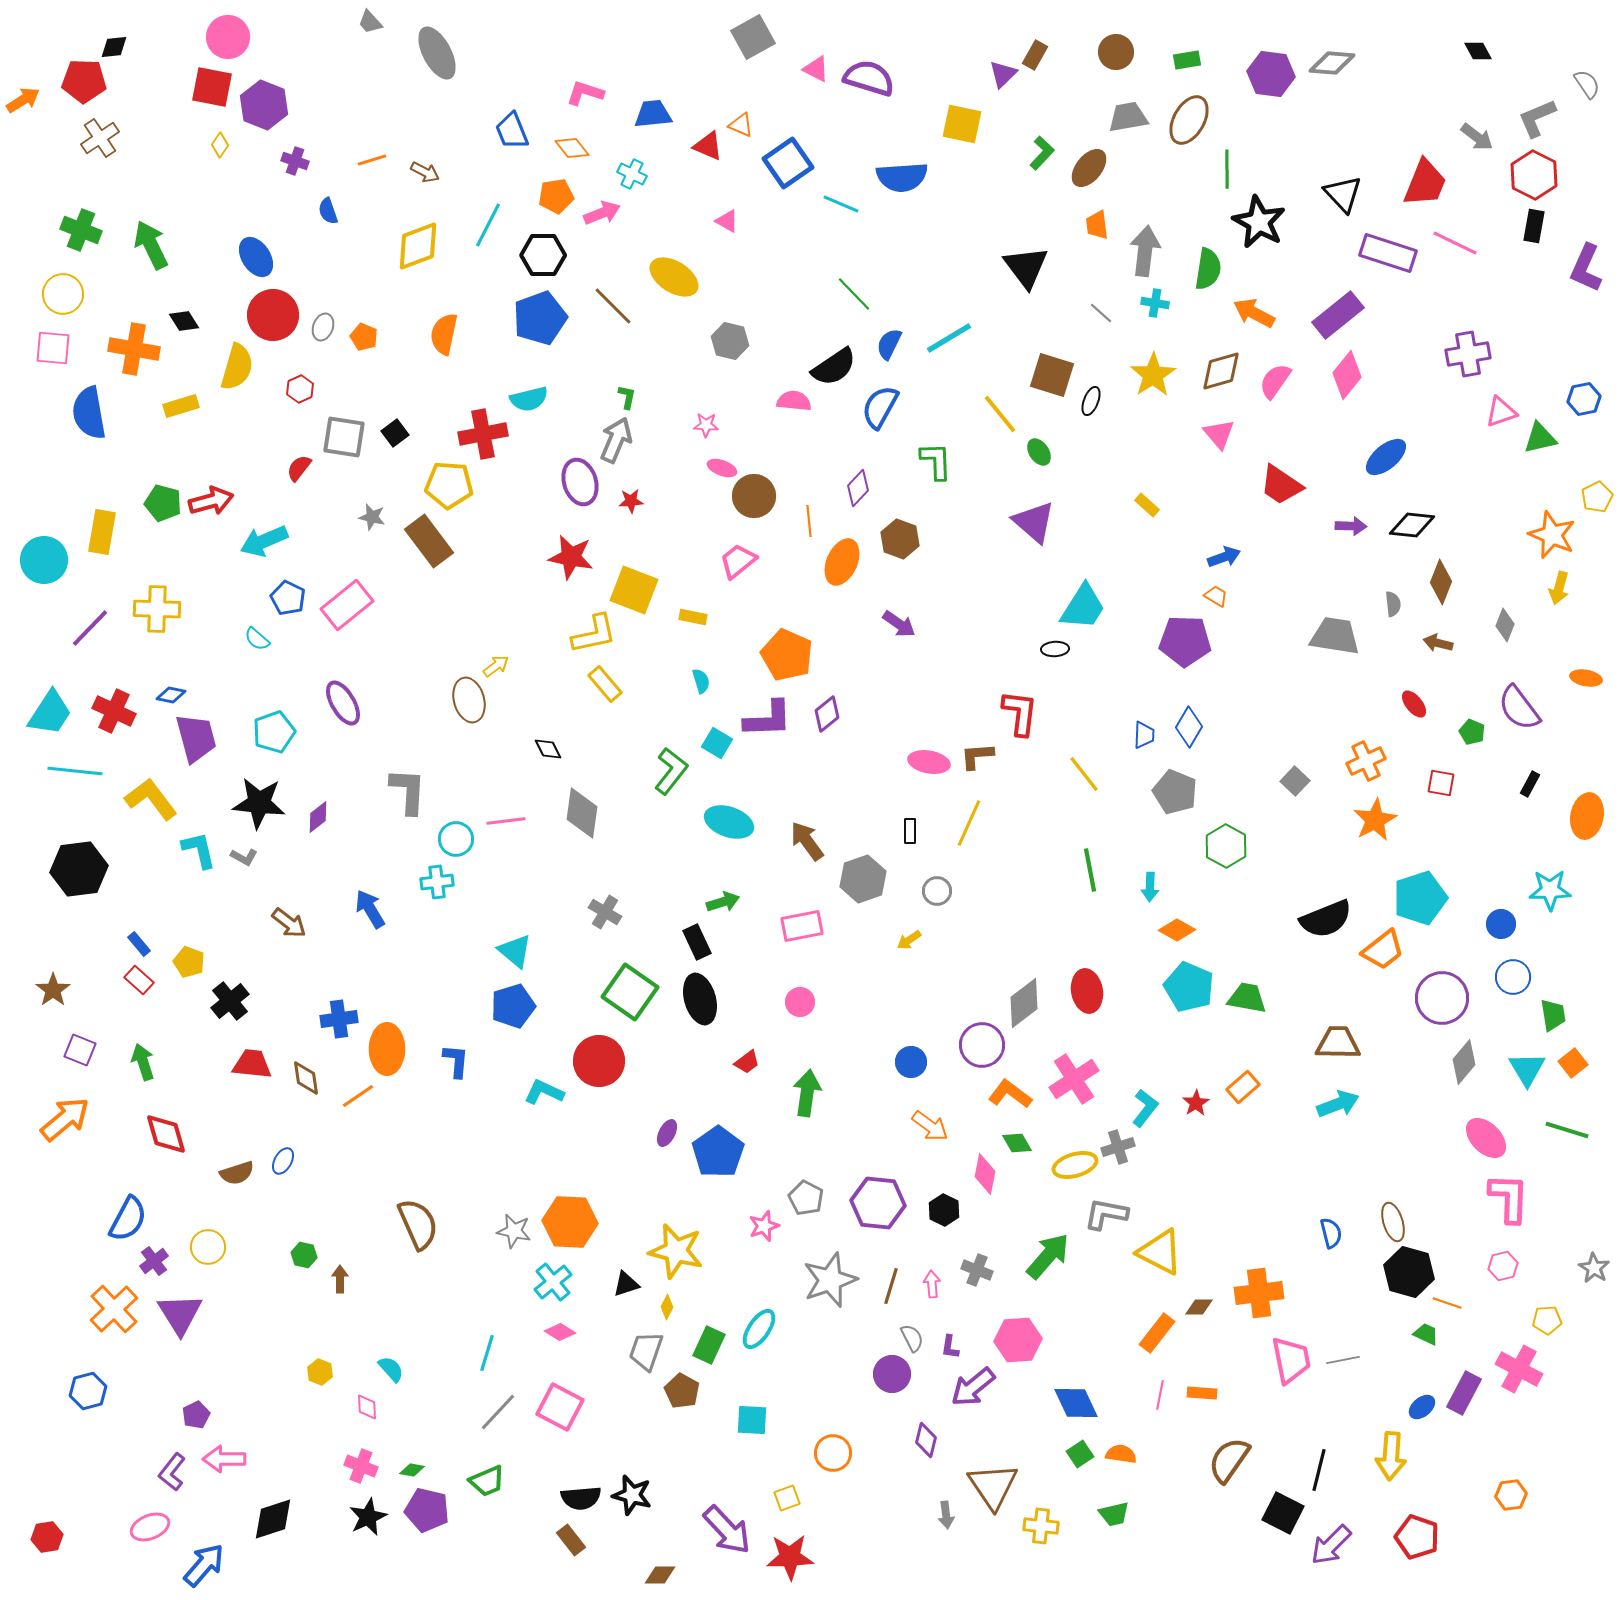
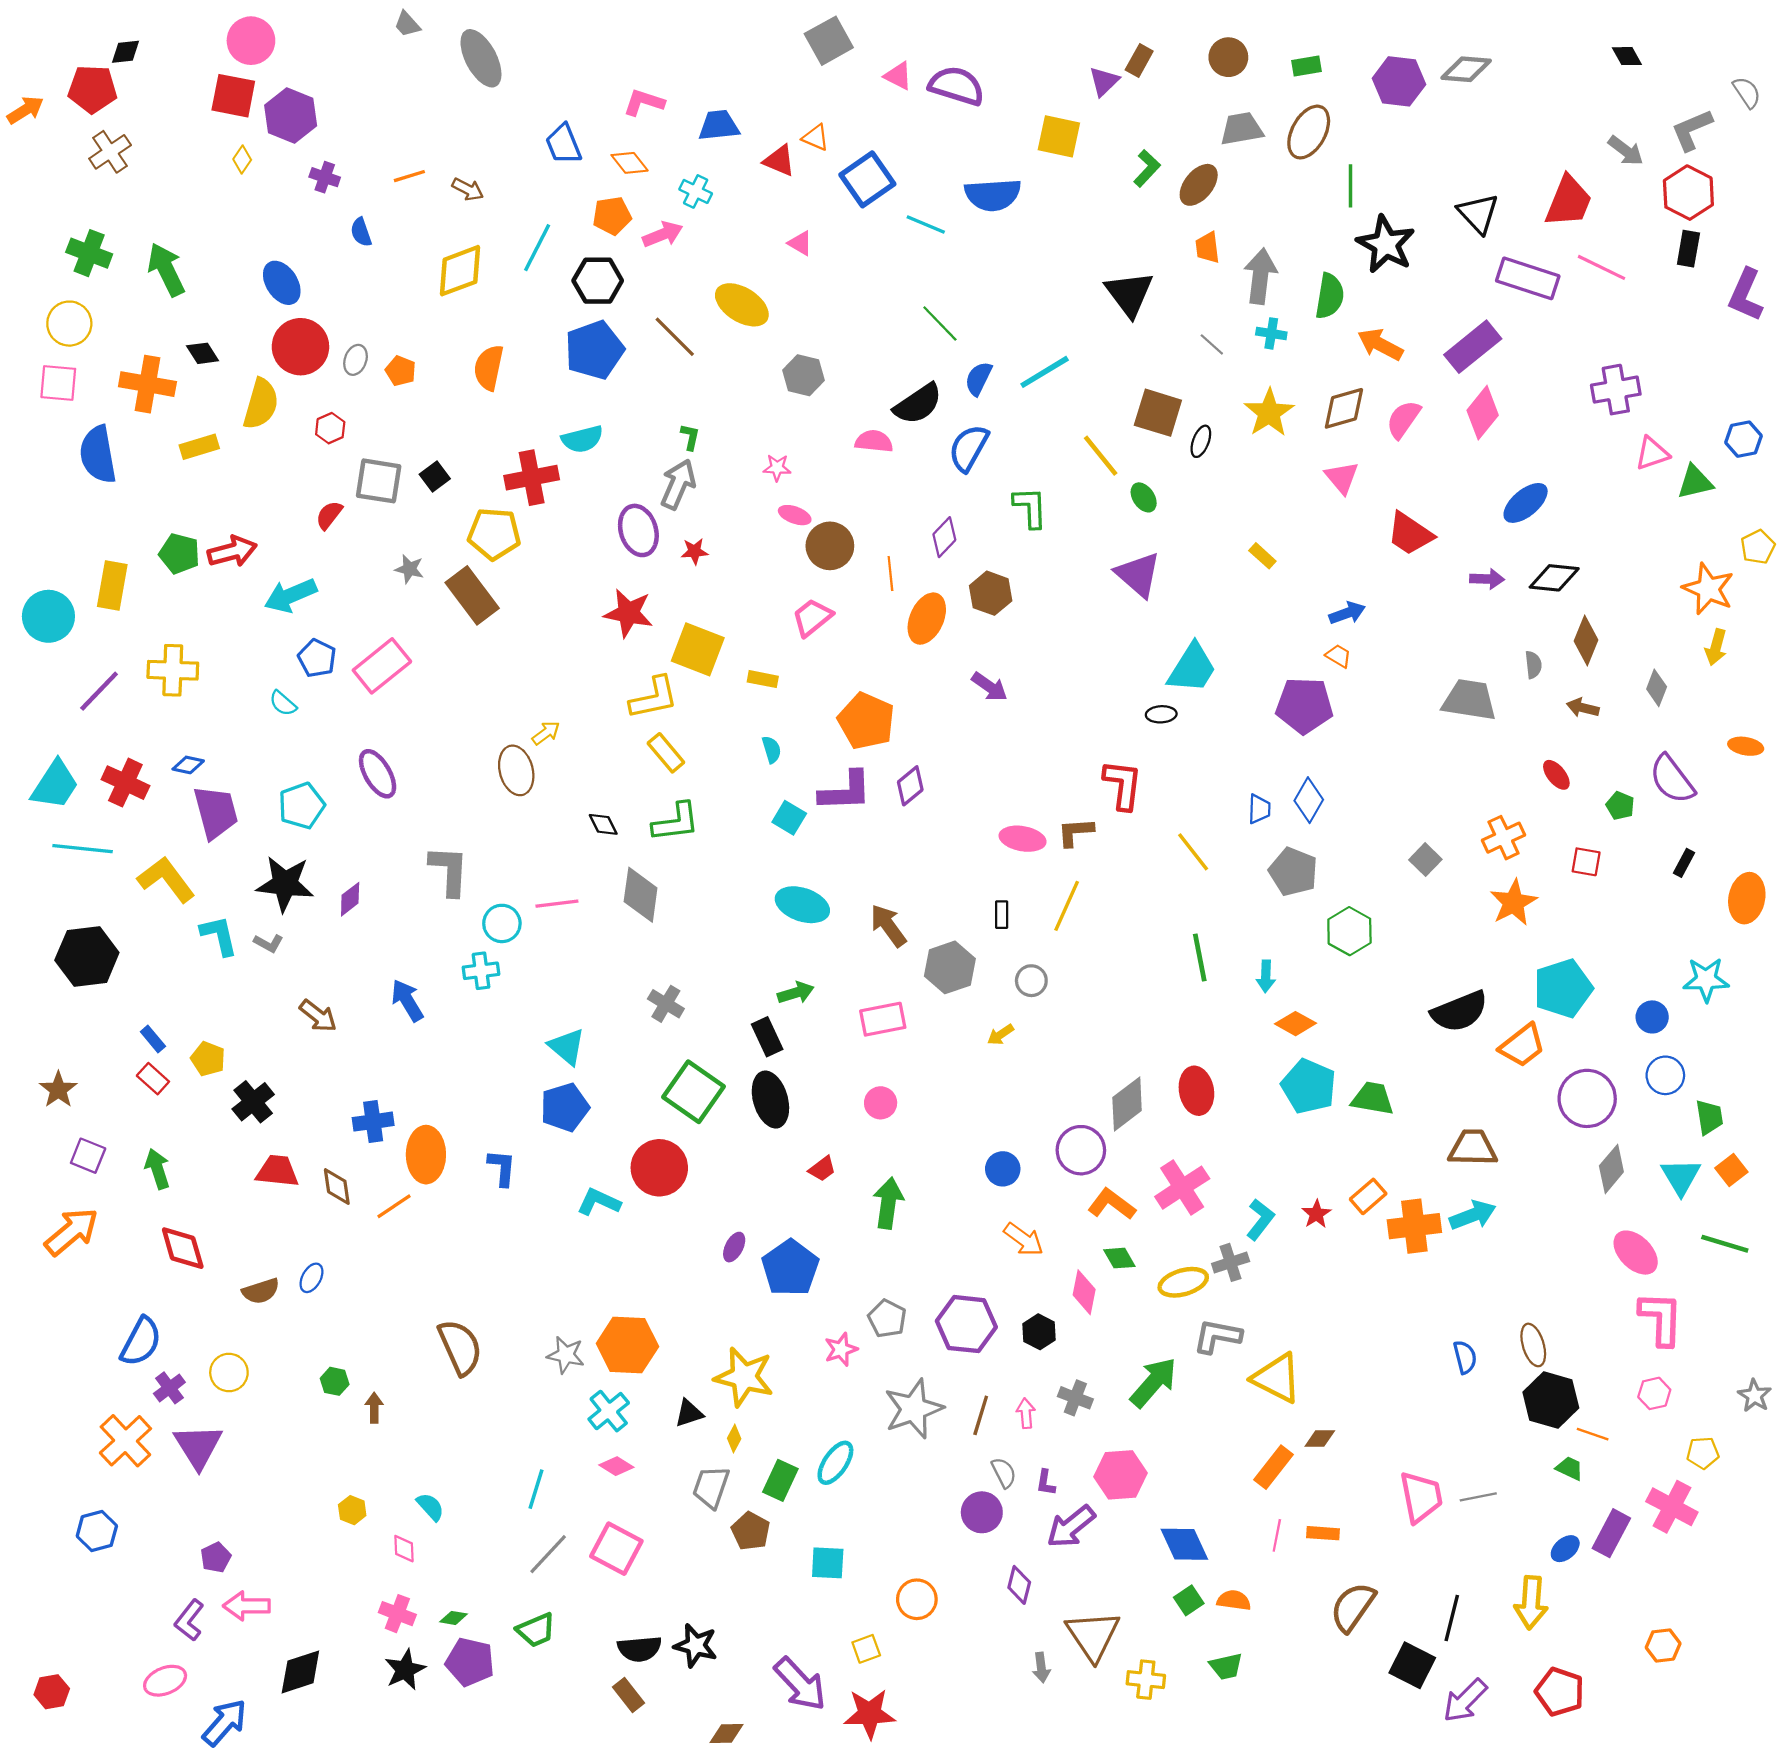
green L-shape: (671, 771) -> (676, 822), moved, turned 45
orange cross: (1259, 1293) -> (1414, 1226), moved

